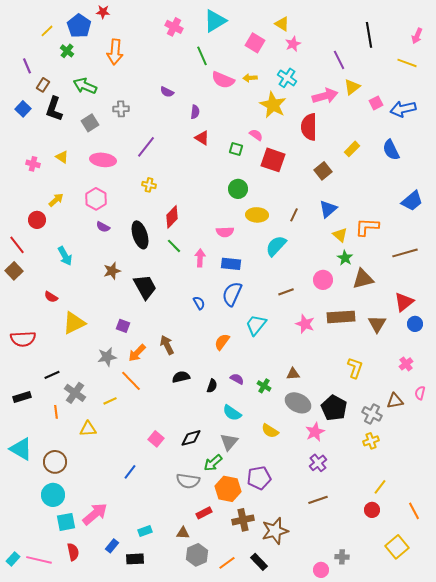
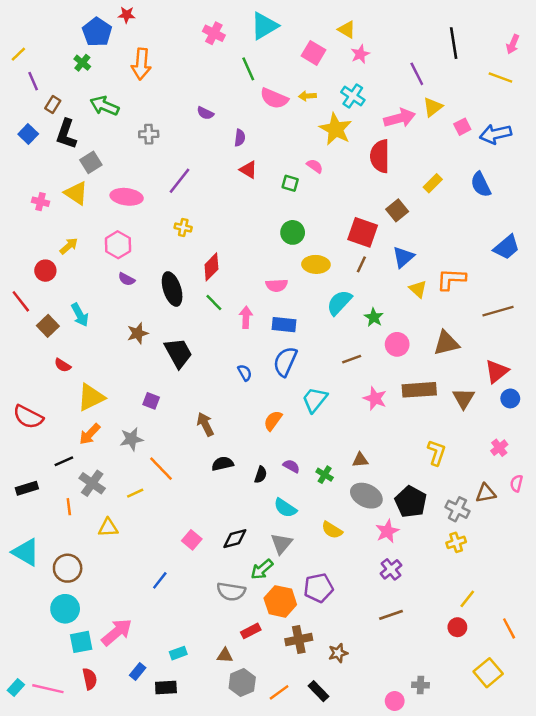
yellow line: (47, 31) -> (18, 54), moved
gray square: (90, 123) -> (91, 162), moved
yellow triangle: (62, 157) -> (76, 193), size x1.5
red square: (273, 160) -> (363, 232), moved
green star: (345, 258) -> (374, 317), moved
brown square: (14, 271) -> (48, 326), moved
red semicircle: (23, 339) -> (28, 417), turned 30
orange arrow: (137, 353) -> (90, 434), moved
brown star: (275, 531) -> (338, 653), size x0.6

